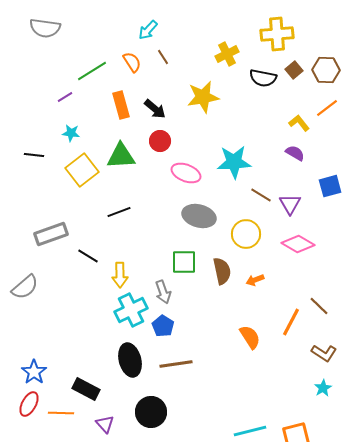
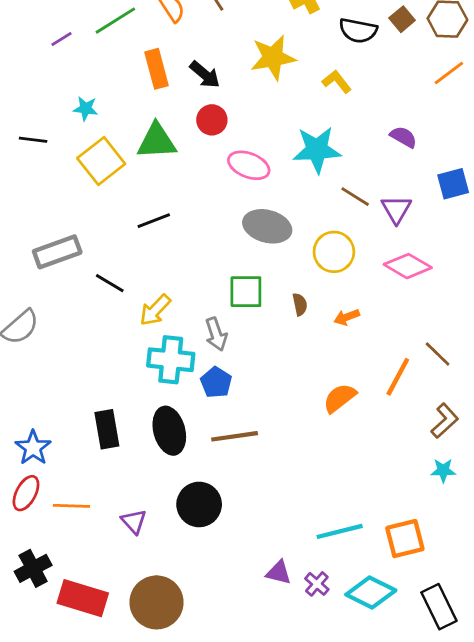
purple line: (65, 97) -> (61, 39), moved
yellow L-shape: (299, 123) -> (337, 82), moved
brown semicircle: (222, 271) -> (300, 304), size x0.6
yellow arrow: (120, 275) -> (155, 310), turned 45
cyan cross: (131, 310) -> (171, 360), turned 32
orange semicircle: (250, 337) -> (340, 398), turned -95
brown L-shape: (324, 353) -> (445, 421), turned -75
cyan star: (323, 388) -> (443, 470), turned 30
black rectangle: (86, 389) -> (107, 429), moved, turned 52

